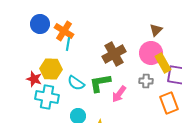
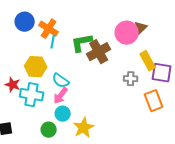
pink circle: (151, 53) -> (127, 33), moved
red star: (34, 79) -> (13, 85), moved
green L-shape: (100, 83) -> (82, 43), moved
pink arrow: (119, 94) -> (61, 96), moved

